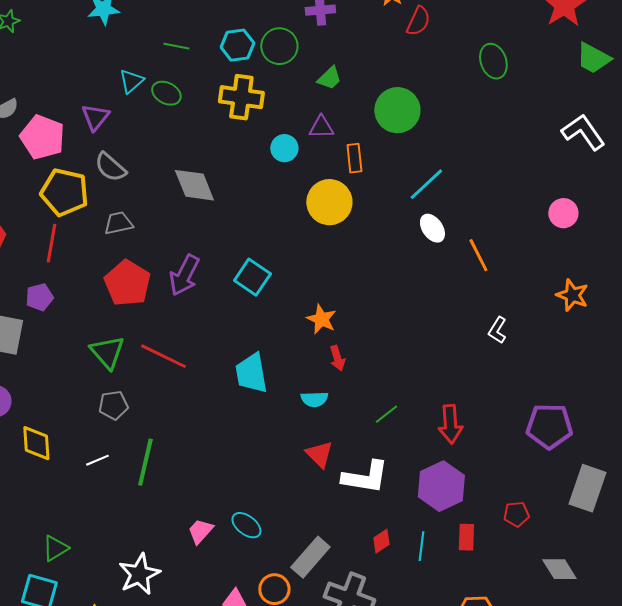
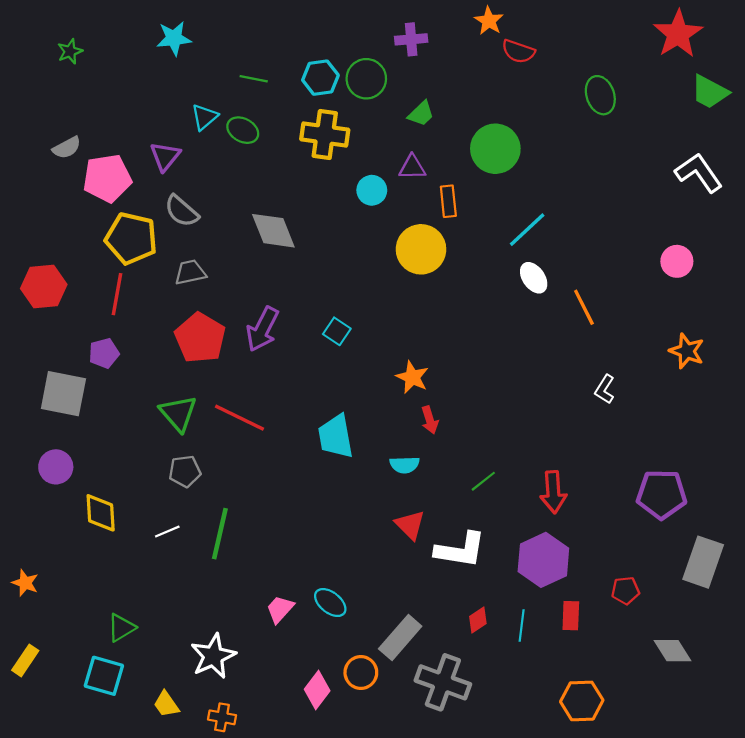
red semicircle: (418, 21) -> (518, 51), turned 84
pink pentagon: (42, 137) -> (107, 178), turned -30
cyan square: (252, 277) -> (337, 331), size x0.7

